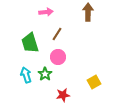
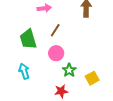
green star: (45, 74) -> (69, 70), moved

